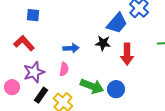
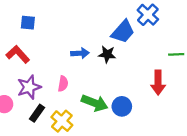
blue arrow: (71, 48) -> (80, 53), moved
red arrow: (127, 54) -> (158, 83), moved

